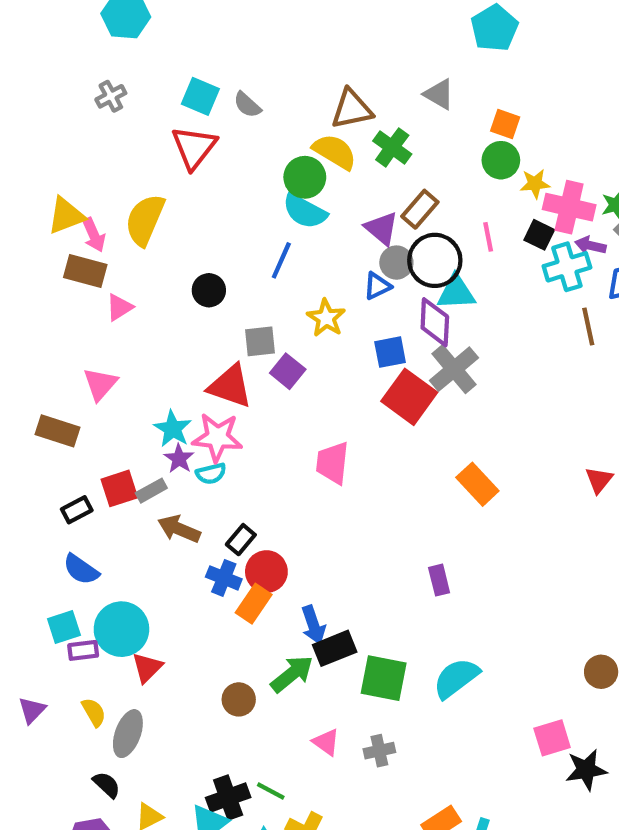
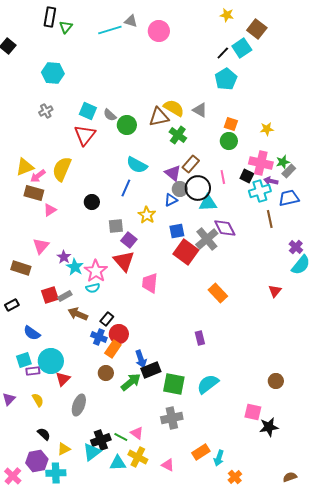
yellow semicircle: (335, 152) -> (174, 108), moved
green circle: (305, 177) -> (127, 125), moved
yellow star: (535, 184) -> (267, 129), moved
pink arrow: (94, 235) -> (38, 176), turned 77
purple diamond: (435, 322) -> (225, 228), moved, turned -30
red triangle: (230, 386) -> (124, 261), moved, turned 30
pink star: (217, 437) -> (96, 271), turned 30
purple star: (179, 459) -> (64, 257), moved
black rectangle: (77, 510) -> (12, 305), moved
brown circle: (239, 699) -> (106, 373), moved
gray ellipse: (128, 734) -> (79, 405), moved
pink square: (552, 738) -> (253, 412), turned 30
pink triangle: (326, 742) -> (137, 433), moved
gray cross: (379, 751) -> (172, 418), size x1.5

